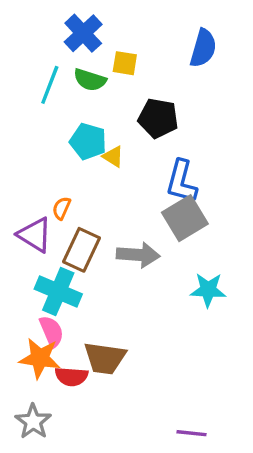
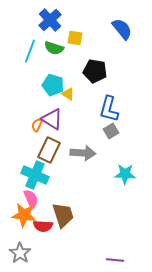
blue semicircle: (203, 48) -> (122, 29), turned -55
gray square: (185, 218) -> (111, 131), size x0.6
purple triangle: (35, 235) -> (52, 119), moved
brown trapezoid: (105, 358) -> (63, 215), turned -116

